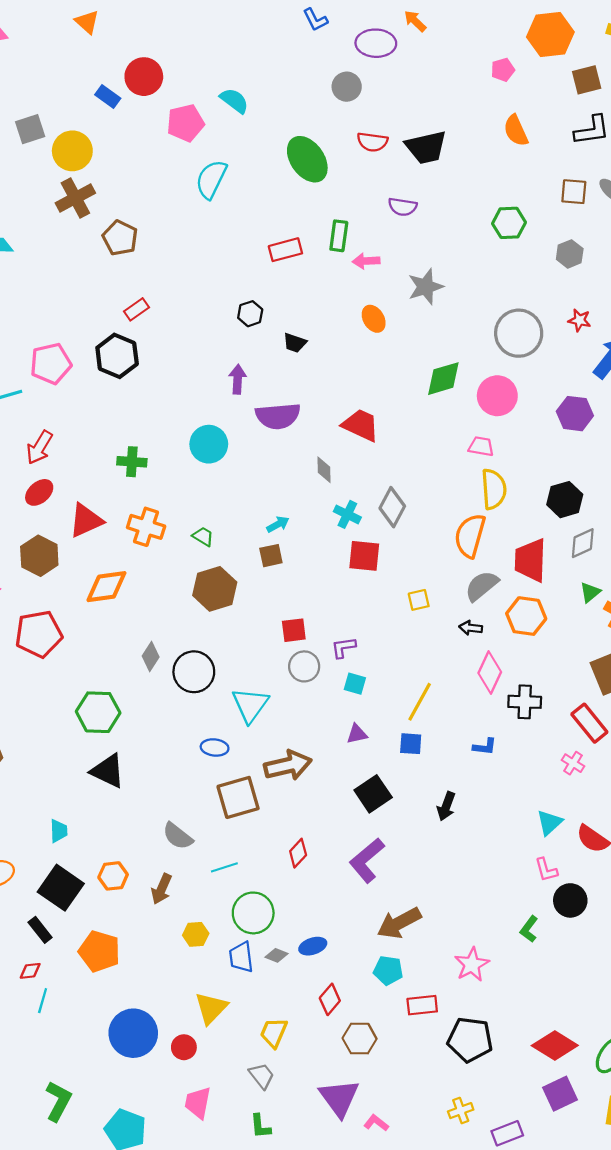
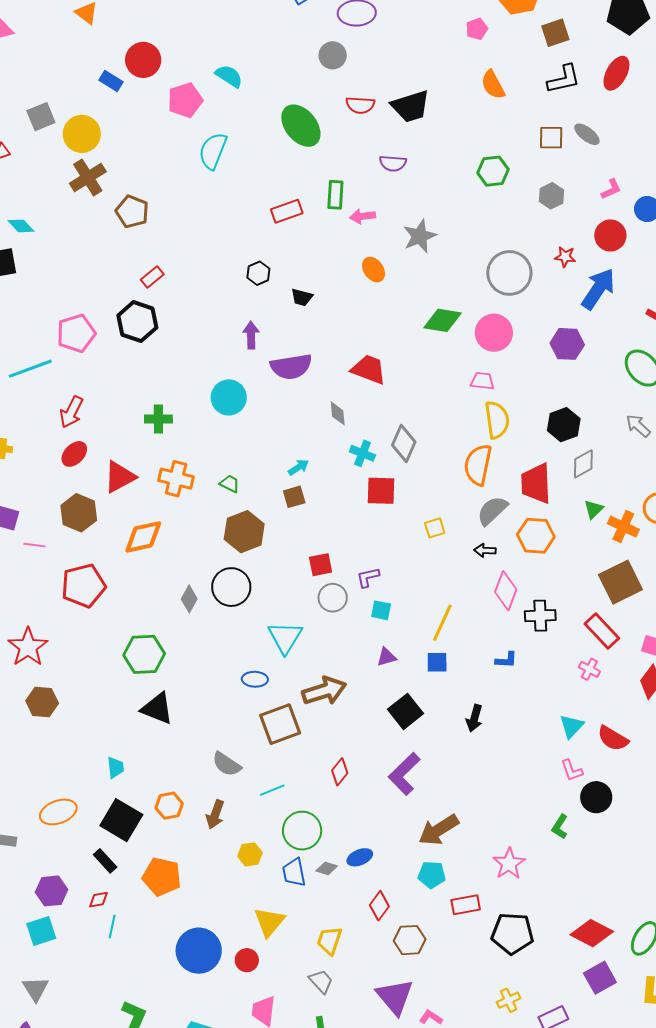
green diamond: (443, 379) -> (443, 320), turned 30
black circle: (194, 672) -> (231, 587), moved

